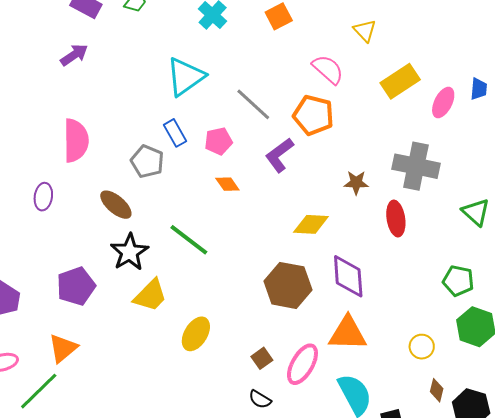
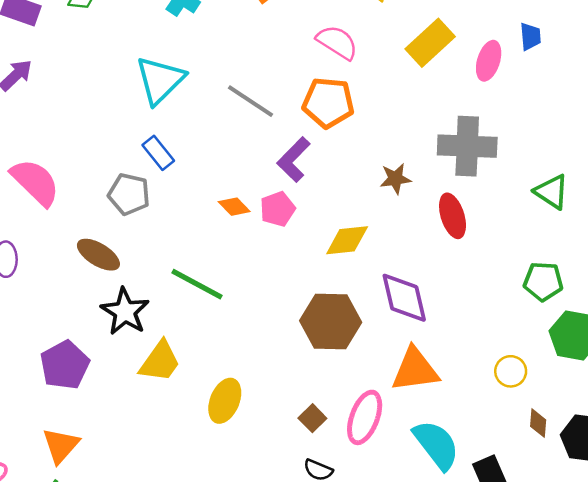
pink semicircle: (76, 140) -> (35, 182), turned -36
pink pentagon: (218, 141) -> (278, 209), moved

